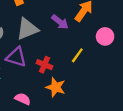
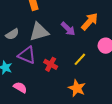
orange star: (56, 87) -> (77, 88), moved
pink semicircle: (23, 99) -> (20, 87), moved

